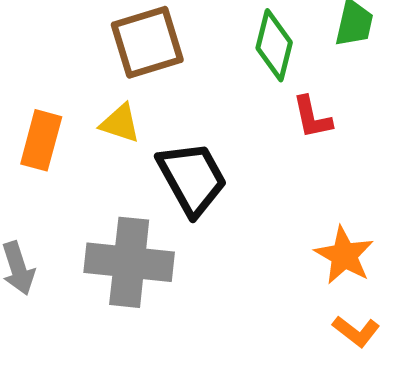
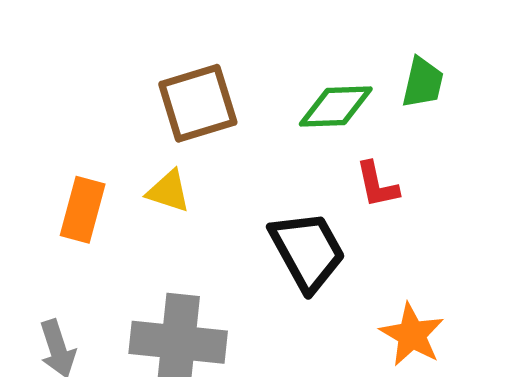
green diamond: (274, 45) -> (336, 106), turned 74
black trapezoid: (192, 178) -> (308, 251), moved

